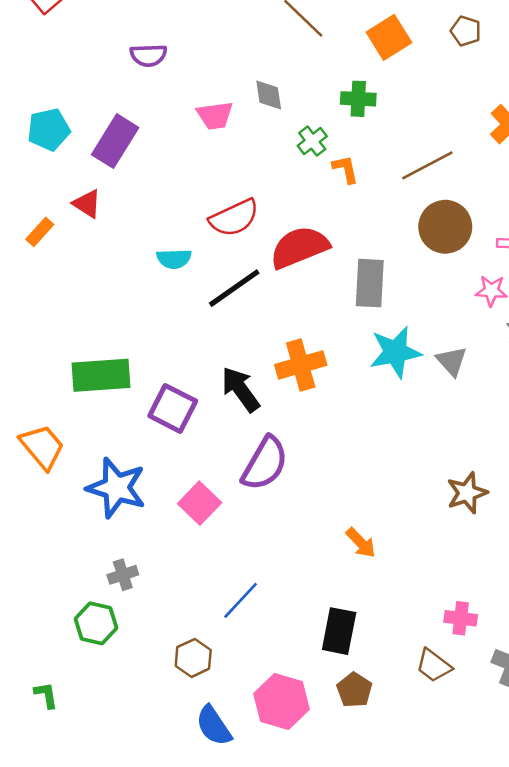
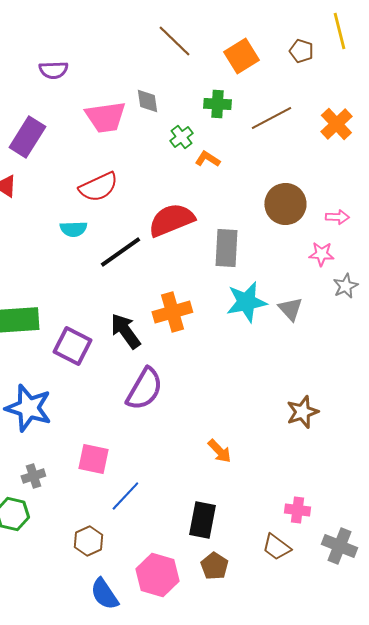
pink trapezoid: (215, 115) -> (105, 117), size x1.4
brown line: (427, 165) -> (271, 118), moved
orange L-shape: (345, 169) -> (207, 159), turned -45
red semicircle: (234, 218) -> (98, 187), moved
pink square: (200, 503) -> (93, 459), moved, turned -32

